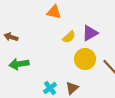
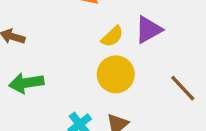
yellow circle: (85, 59) -> (116, 74), moved

